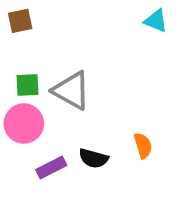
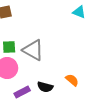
orange semicircle: (143, 146) -> (72, 80), turned -32

